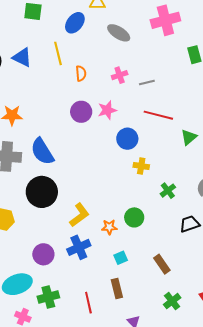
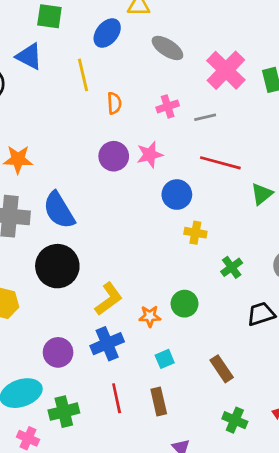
pink cross: (165, 20) -> (226, 70), moved, turned -32
blue triangle: (22, 57) -> (29, 56), moved
green cross: (172, 301) -> (235, 420), turned -30
red line: (88, 303) -> (117, 398), moved

